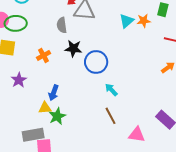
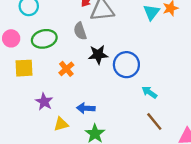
green ellipse: (16, 23) -> (44, 39), moved
blue arrow: (54, 93) -> (86, 108), turned 84
yellow triangle: (45, 108) -> (61, 124), moved

